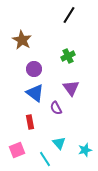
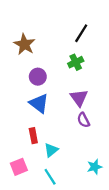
black line: (69, 15) -> (81, 33), moved
purple semicircle: (56, 108) -> (83, 120), moved
cyan triangle: (59, 143) -> (51, 150), moved, turned 32

